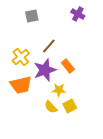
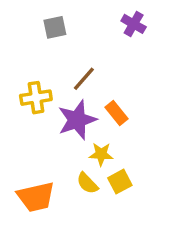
yellow cross: (21, 57) -> (36, 98), turned 30
orange trapezoid: (21, 85) -> (36, 197), moved

